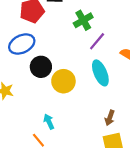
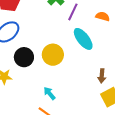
black circle: (41, 67) -> (24, 57), moved

